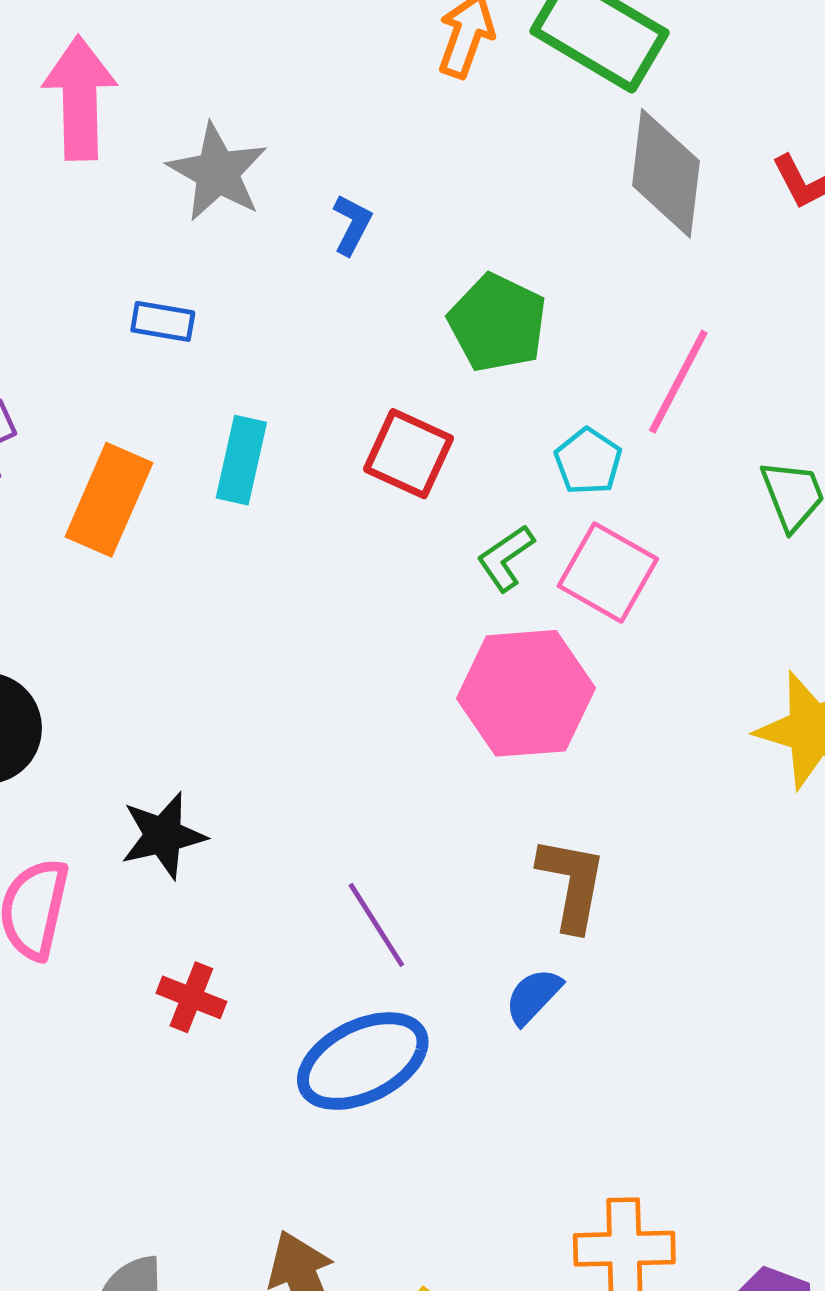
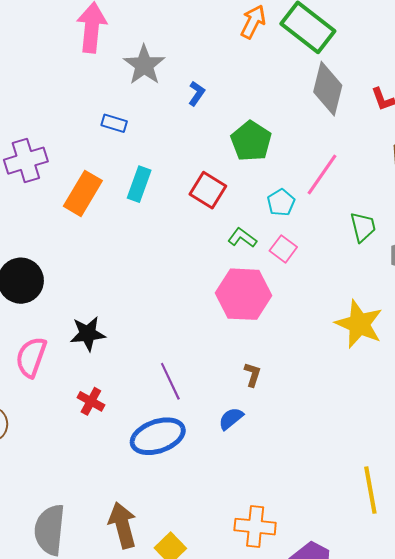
green L-shape: (506, 558) -> (242, 238), turned 64
pink square: (608, 572) -> (283, 249), size x0.7
brown L-shape: (572, 884) -> (252, 375), size x0.6

